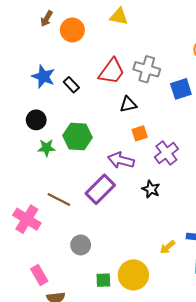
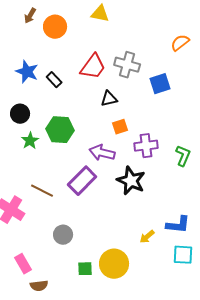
green star: (47, 148) -> (30, 141), turned -30
purple cross: (166, 153) -> (146, 146), turned 30
black star: (151, 189) -> (131, 181), size x1.6

